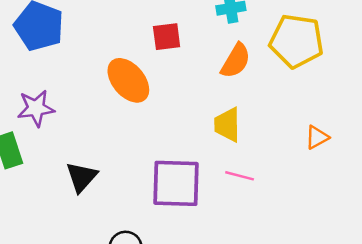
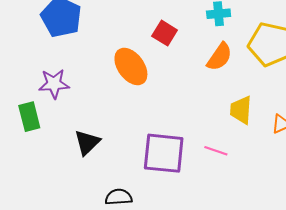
red square: (167, 37) -> (165, 33), turned 35
yellow trapezoid: (227, 125) -> (241, 110), moved

